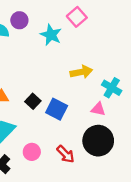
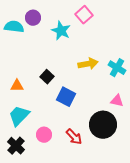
cyan cross: (112, 88) -> (117, 68), moved
black square: (33, 101) -> (47, 77), moved
pink triangle: (98, 109) -> (117, 101), moved

